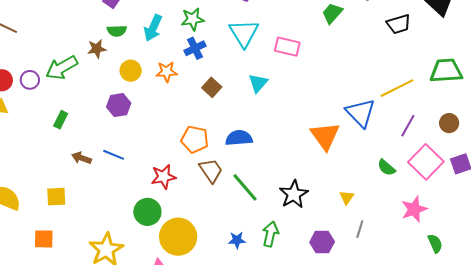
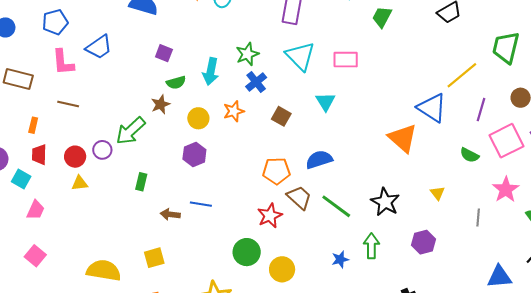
green trapezoid: (446, 71) -> (506, 47), turned -60
pink square: (426, 162) -> (507, 141), turned 32
red star: (164, 177) -> (270, 216), moved
gray line: (360, 229) -> (478, 218), moved
yellow circle: (178, 237) -> (282, 269), size x0.7

